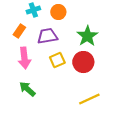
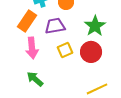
orange rectangle: (19, 31) -> (27, 21), size x1.5

